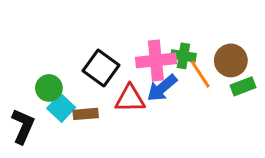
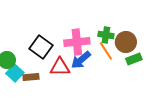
green cross: (183, 56) -> (106, 35), moved

